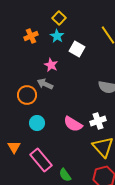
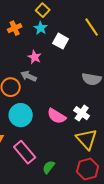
white cross: (98, 121) -> (82, 113), turned -35
cyan circle: (37, 123) -> (21, 115), size x1.5
green semicircle: (65, 175) -> (49, 167), turned 72

